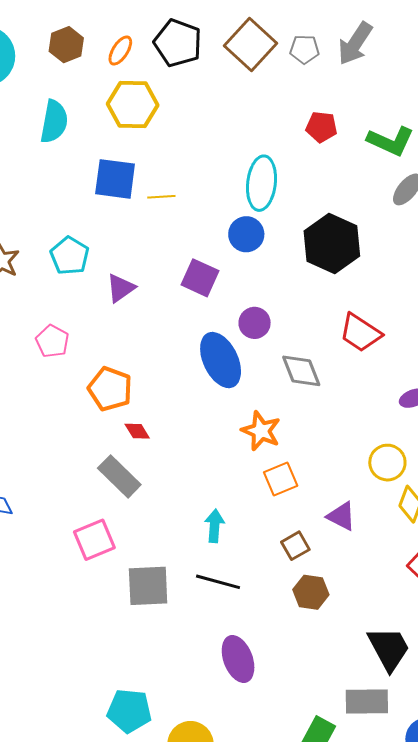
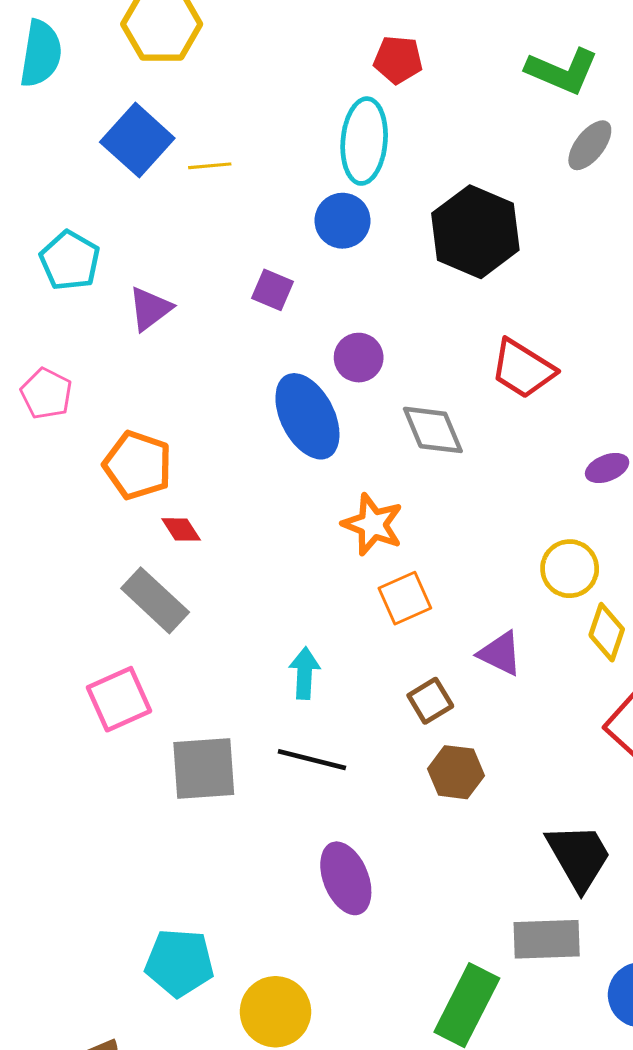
red pentagon: (321, 127) -> (398, 60), moved
blue square: (115, 179) -> (137, 140), turned 36
purple square: (200, 278) -> (273, 290), size x0.7

